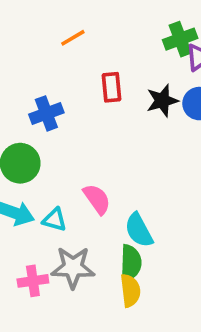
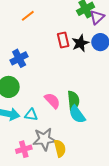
red rectangle: (111, 87) -> (63, 40), moved
green semicircle: (131, 263) -> (73, 101), moved
yellow semicircle: (130, 291) -> (60, 148), moved

